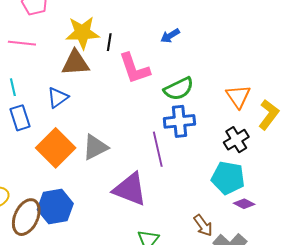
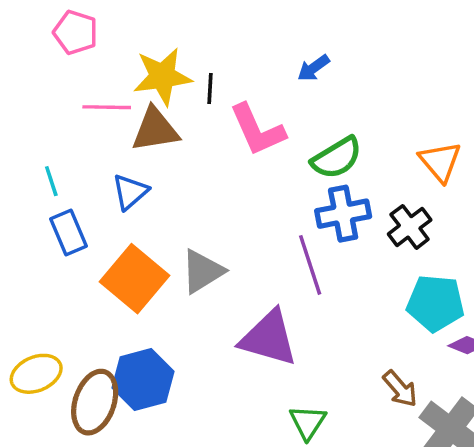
pink line: (22, 43) -> (107, 107), moved
black cross: (236, 140) -> (410, 227), moved

